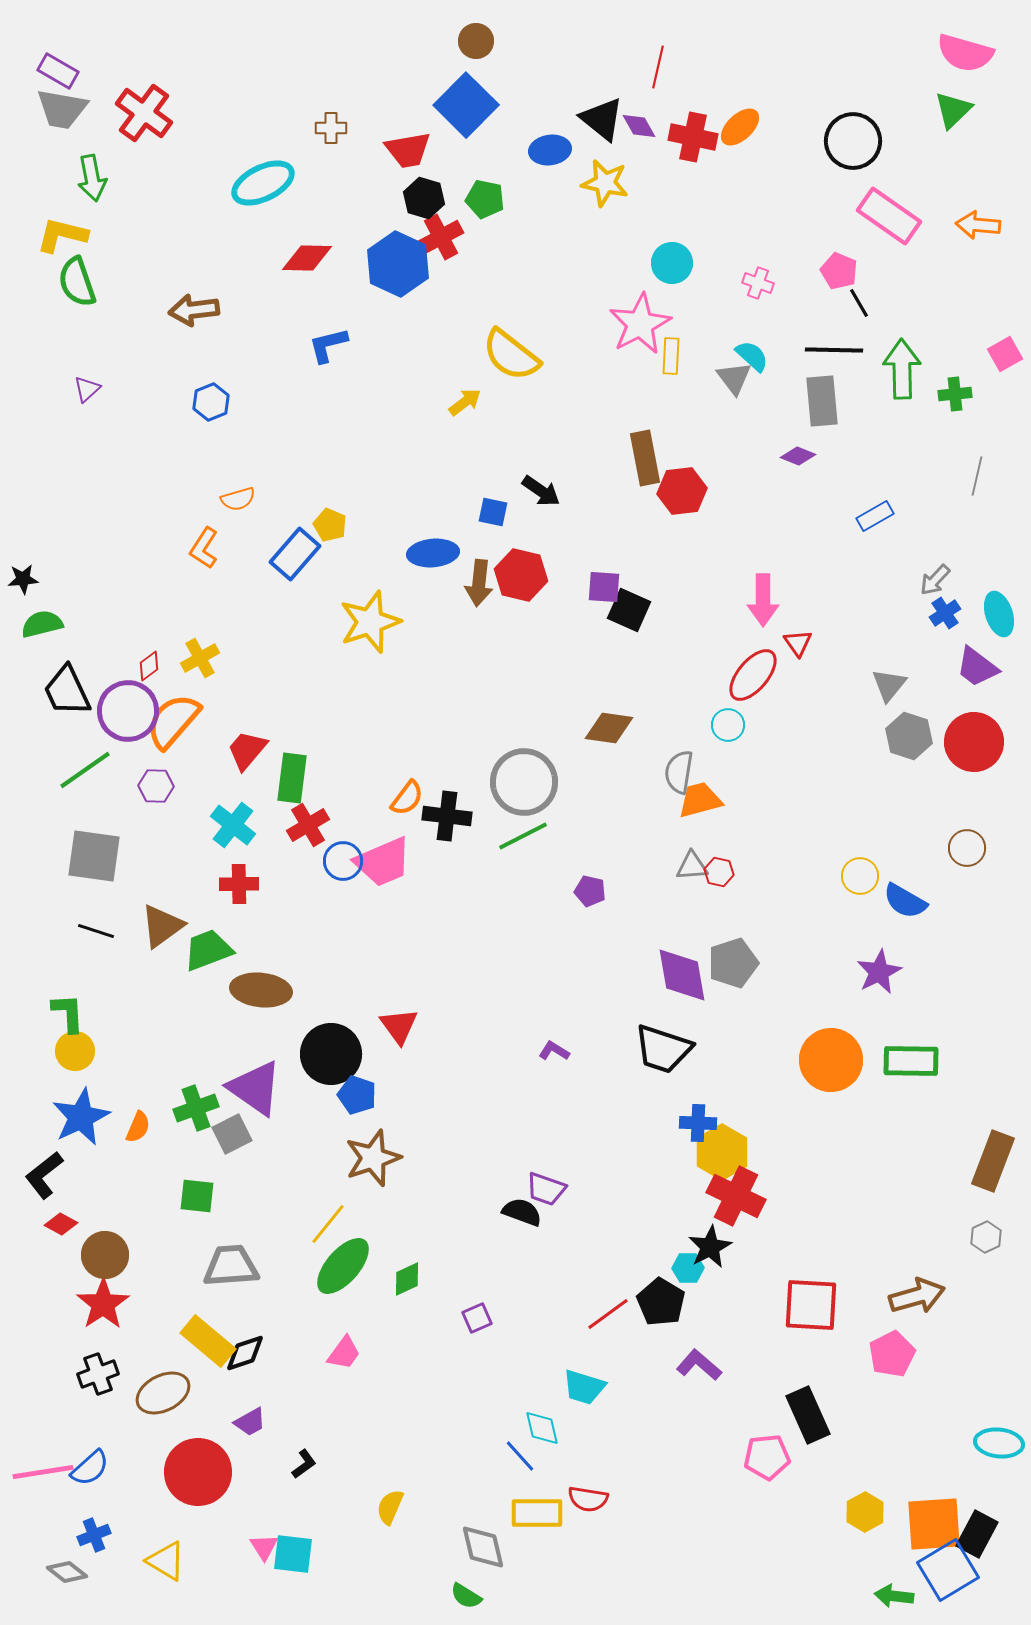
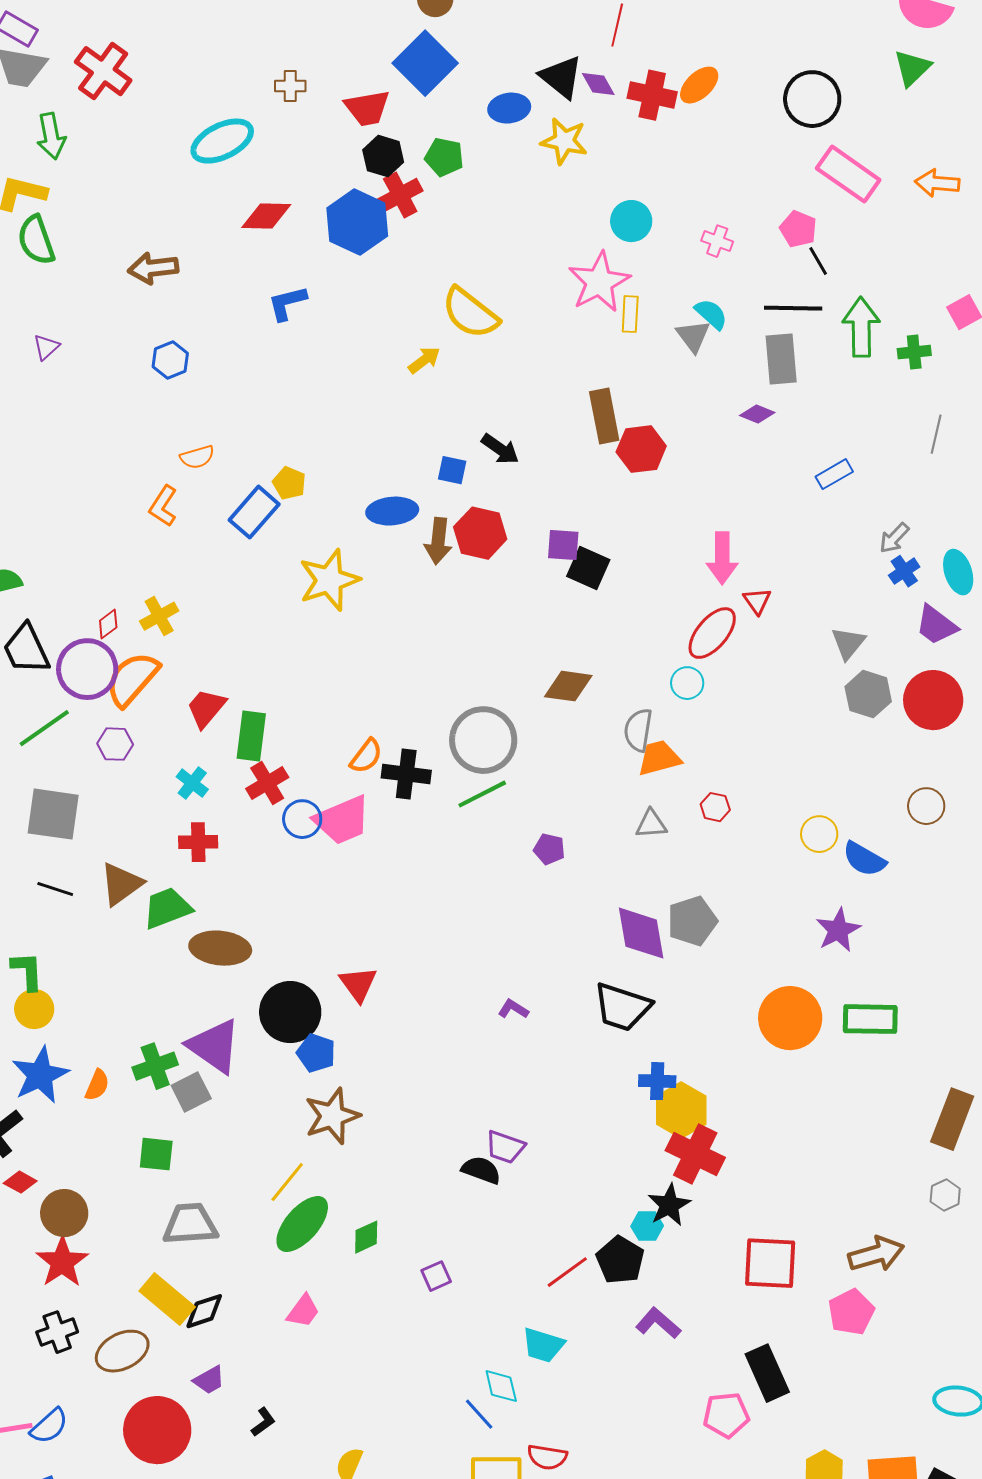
cyan cross: (233, 825) -> (192, 783), size x0.7
red hexagon: (719, 872) -> (715, 807), moved

